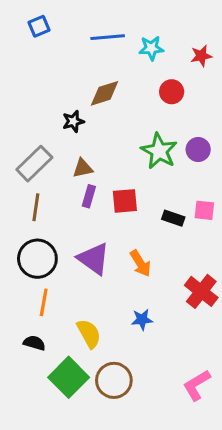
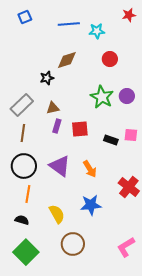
red star: (201, 56) -> (129, 15), moved
blue star: (142, 320) -> (91, 205), size x1.5
green square: (69, 377) -> (26, 252), moved

